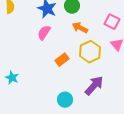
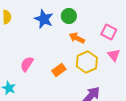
pink semicircle: (44, 33) -> (27, 64), moved

